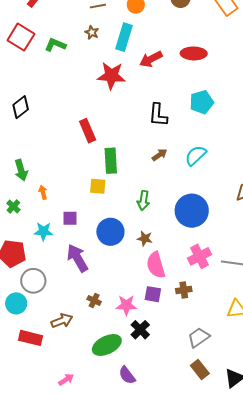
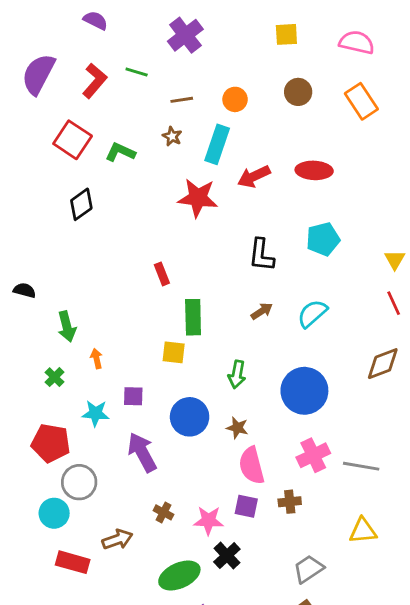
black diamond: (21, 107) -> (81, 204), moved
red rectangle: (88, 131) -> (162, 274), size x0.7

